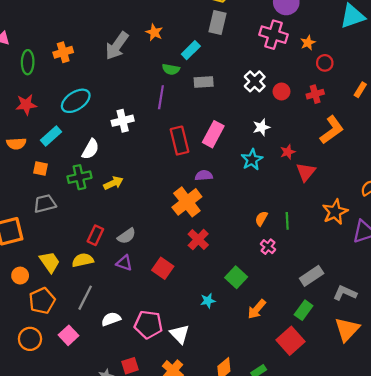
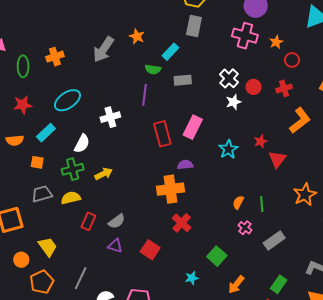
white star: (261, 127) -> (233, 102), moved
orange cross: (187, 202) -> (171, 189), turned 32
yellow semicircle: (83, 260) -> (71, 198), moved
gray rectangle: (312, 276) -> (274, 241), moved

